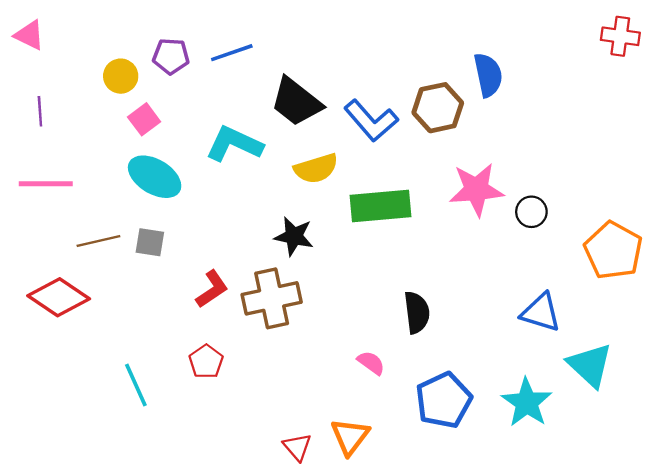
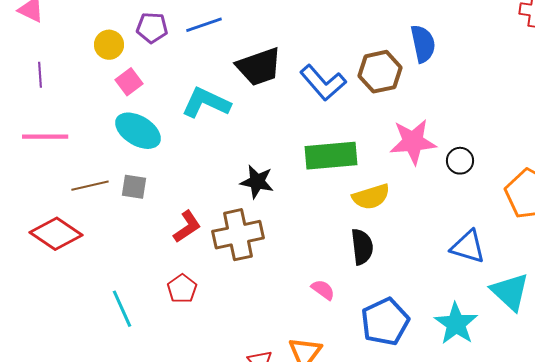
black trapezoid: (296, 102) -> (259, 67), turned -57
yellow semicircle: (316, 169) -> (371, 197), moved

